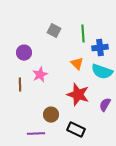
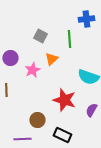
blue cross: (100, 48) -> (86, 19), moved
orange triangle: (77, 64) -> (51, 59), moved, turned 32
pink star: (40, 75) -> (32, 70), moved

